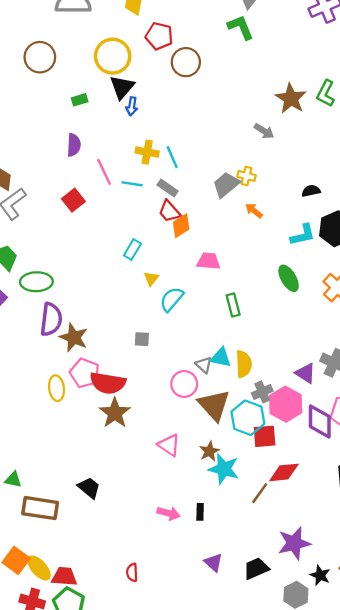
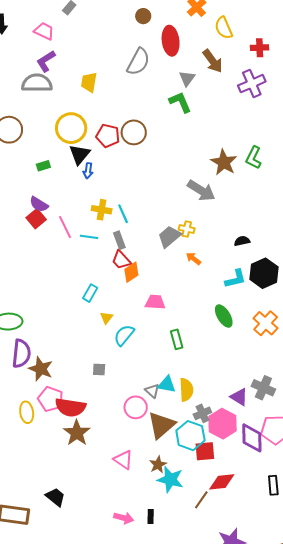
red pentagon: (159, 36) -> (108, 136), moved
gray arrow: (264, 131) -> (201, 191), size x1.6
purple semicircle: (74, 145) -> (39, 204), turned 120
gray rectangle: (168, 188) -> (119, 240), turned 36
red square: (73, 200) -> (36, 219), moved
brown triangle: (214, 405) -> (161, 425), turned 32

